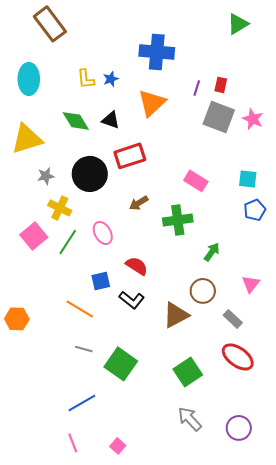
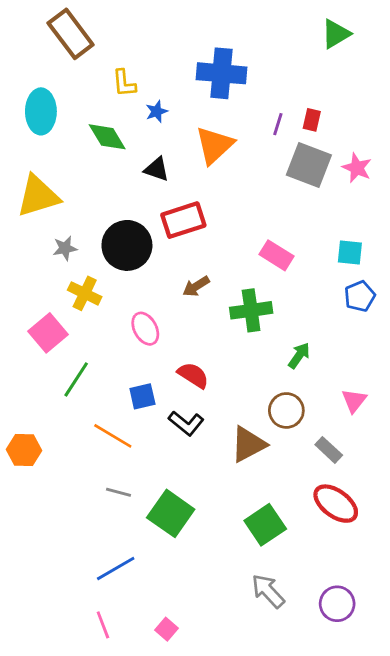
yellow L-shape: (86, 79) -> (124, 83), moved
green diamond: (76, 121) -> (107, 137), moved
green line: (68, 242) -> (76, 379), moved

